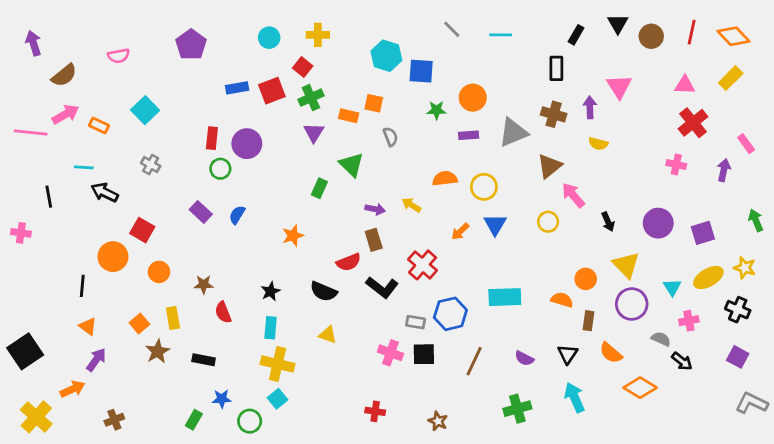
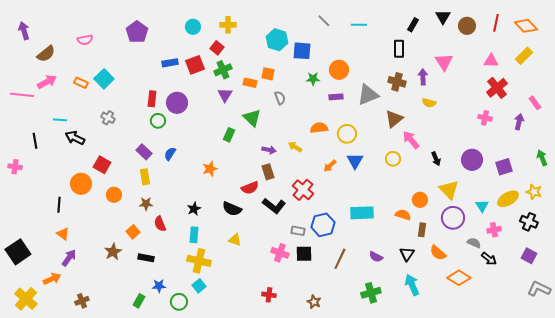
orange rectangle: (99, 126) -> (81, 83), moved
yellow rectangle: (173, 318) -> (145, 177), moved
orange square: (139, 324) -> (133, 232), moved

